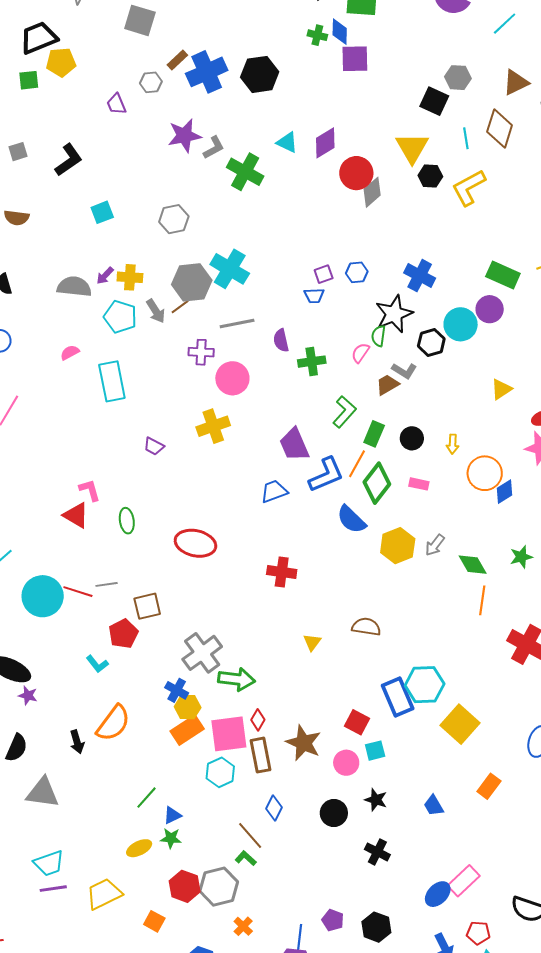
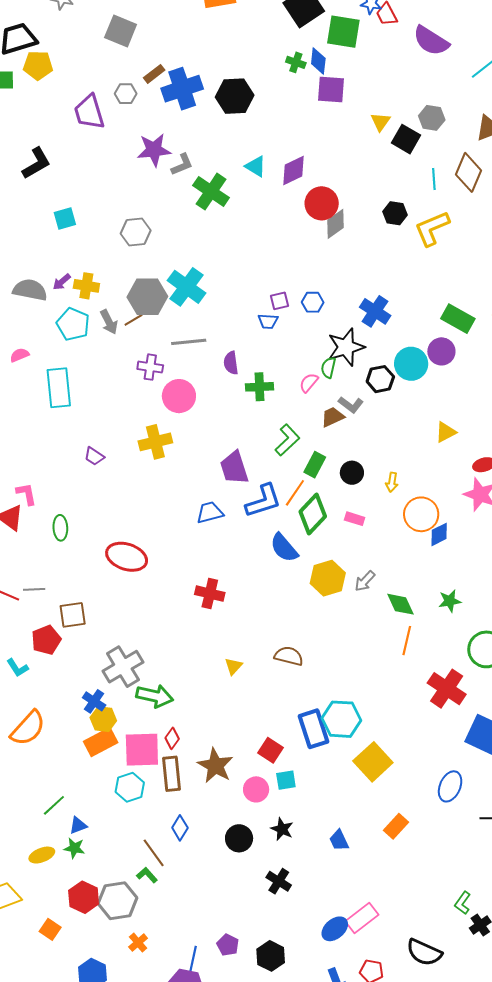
purple trapezoid: (116, 104) -> (89, 112), size x1.6
yellow triangle: (412, 148) -> (380, 122), moved, size x0.6

